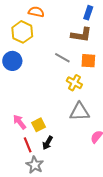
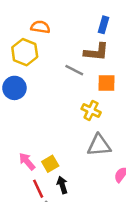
gray line: (62, 58) -> (74, 70), moved
black arrow: (48, 143) -> (62, 185), turned 136

